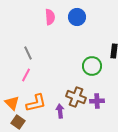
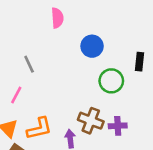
blue circle: (77, 17) -> (92, 46), moved
pink line: (26, 75) -> (16, 95), moved

